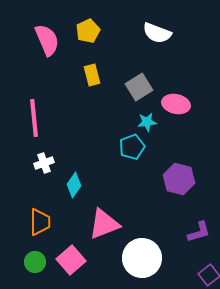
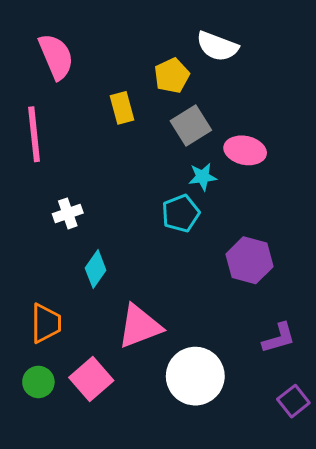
yellow pentagon: (88, 31) -> (172, 76), moved
pink line: (34, 118) -> (34, 134), moved
white cross: (44, 163) -> (68, 213), moved

